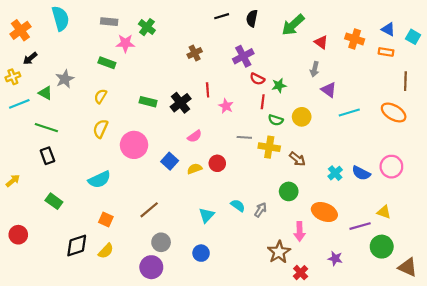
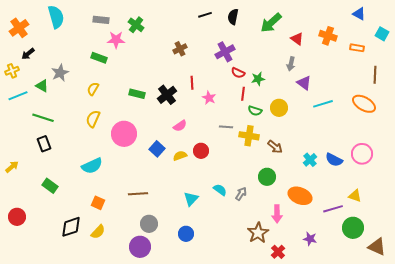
blue triangle: (388, 29) -> (359, 14), moved
brown line: (149, 210) -> (138, 194), turned 36

